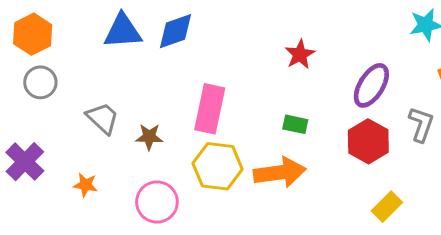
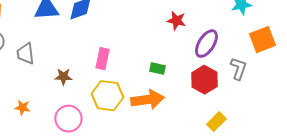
red star: (300, 54) -> (176, 21), moved, turned -30
pink rectangle: (210, 109) -> (102, 59), size x0.7
gray trapezoid: (103, 118) -> (25, 54), moved, turned -140

